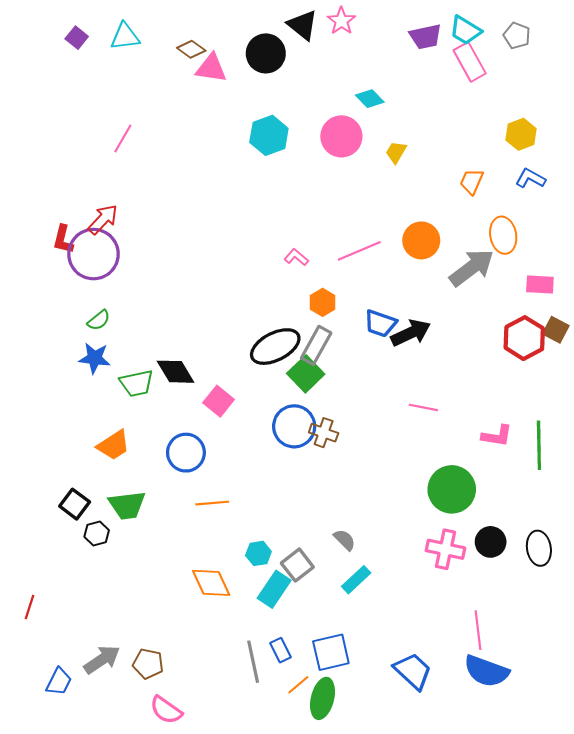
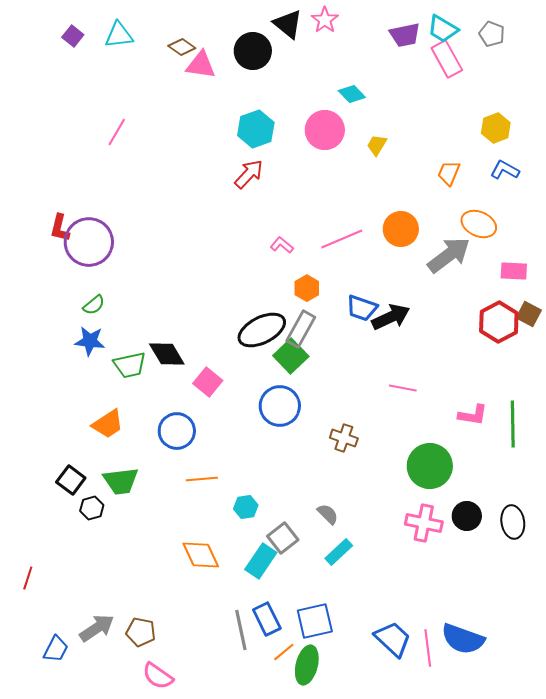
red arrow: (103, 219) -> (249, 174), moved
orange ellipse: (503, 235) -> (479, 224), turned -56
brown cross: (324, 433) -> (344, 438), moved
cyan hexagon: (258, 553) -> (246, 507), moved
pink line: (478, 630) -> (428, 648), moved
blue rectangle: (280, 650) -> (267, 619), size x1.4

